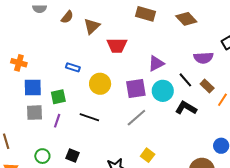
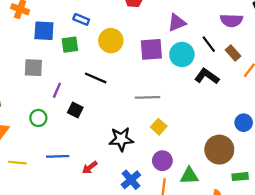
blue square: (33, 87) -> (44, 31), moved
green square: (58, 97) -> (70, 45), moved
gray line: (136, 118) -> (147, 97), moved, turned 35
purple line: (57, 121) -> (57, 90), moved
black square: (72, 155) -> (75, 110), moved

